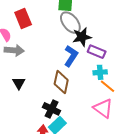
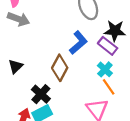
black star: (82, 37) -> (115, 31), moved
cyan cross: (100, 72) -> (105, 69), turned 32
black triangle: (19, 83) -> (16, 66), moved

